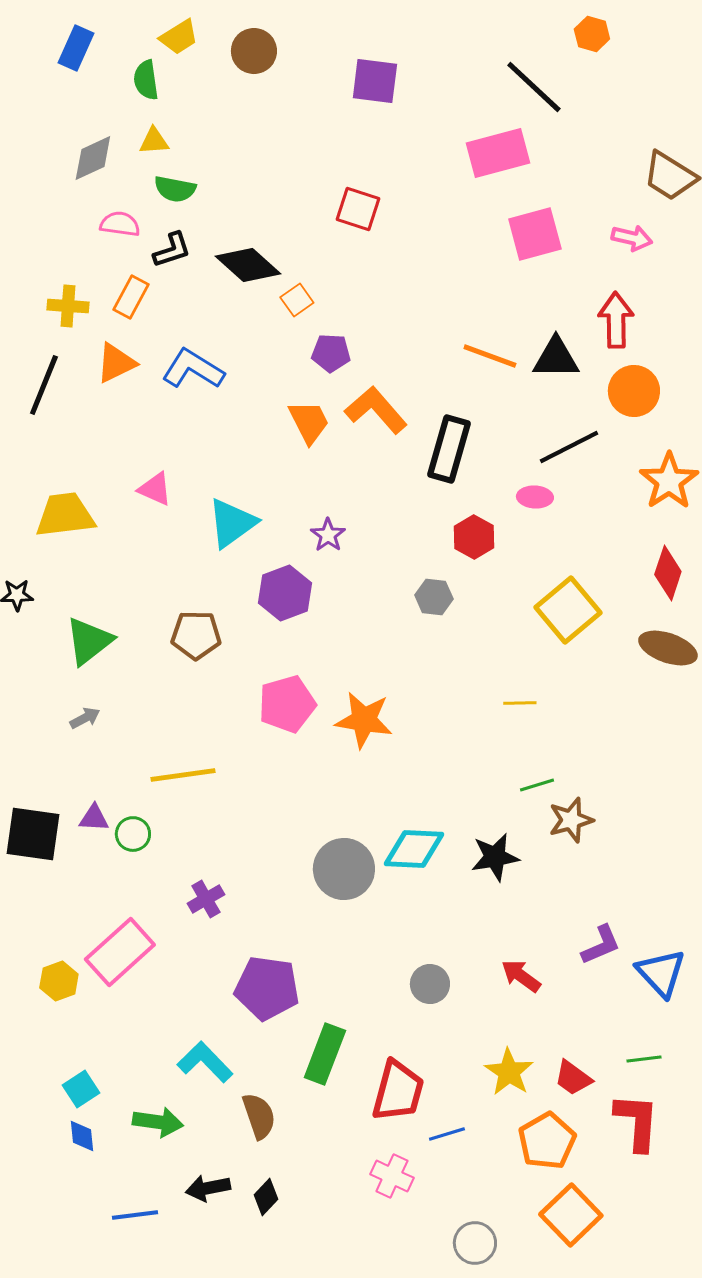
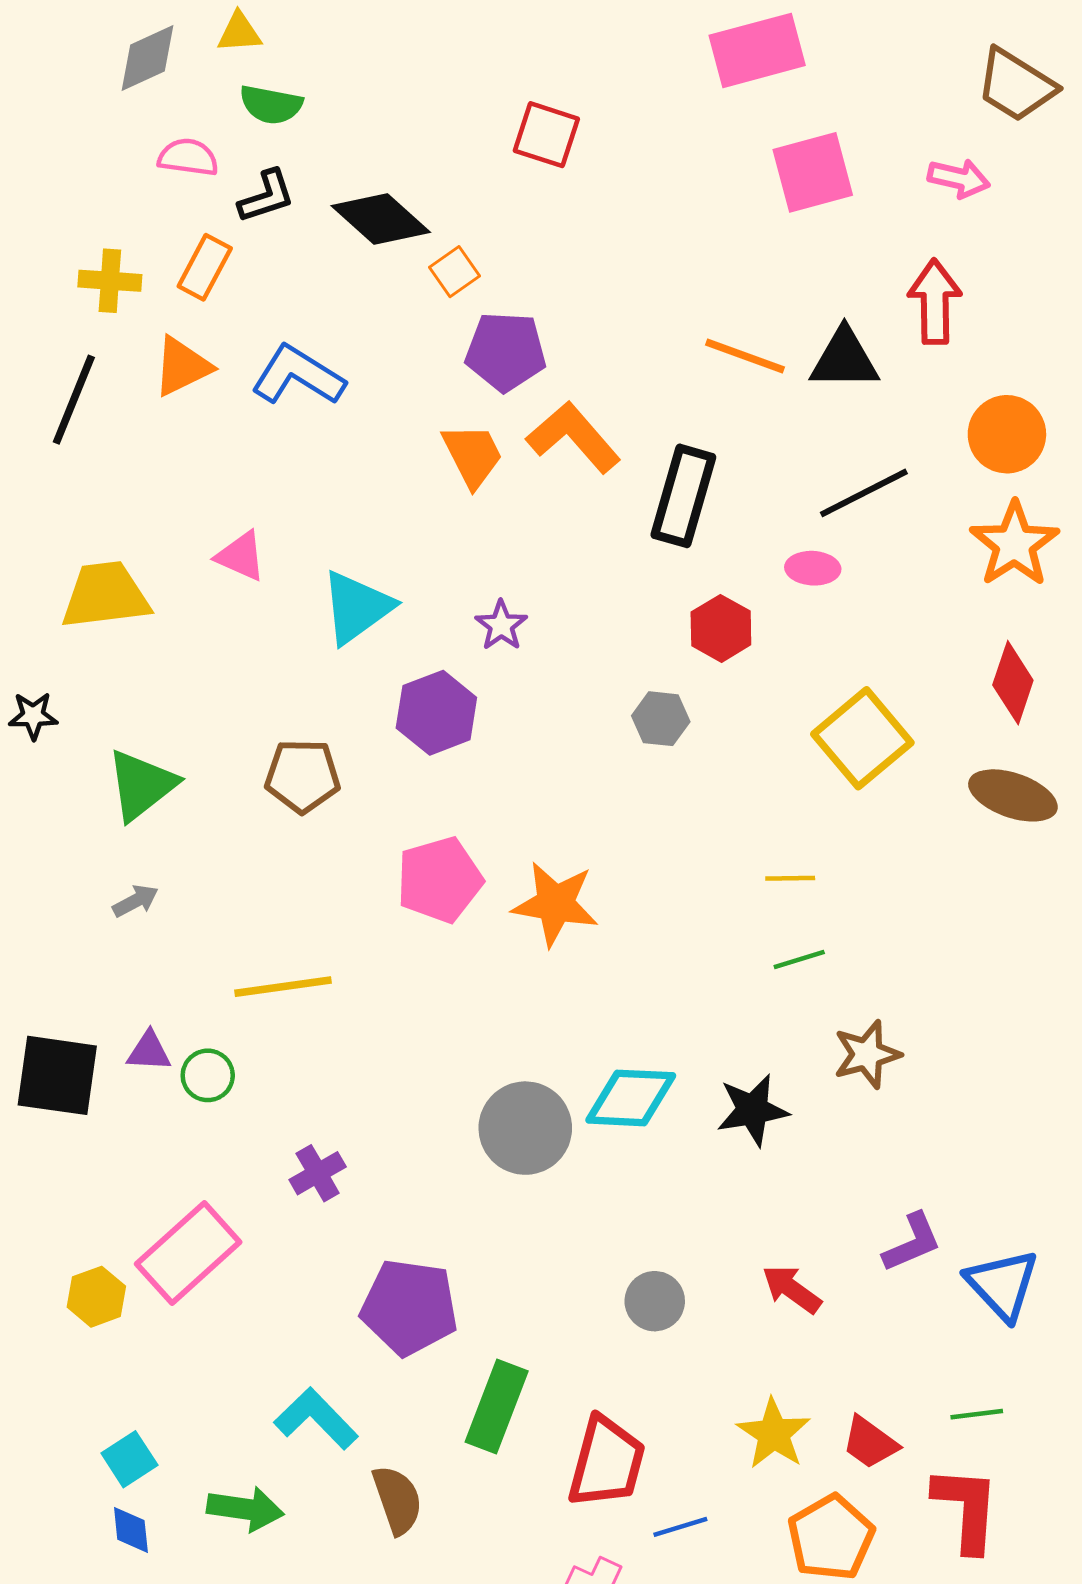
purple pentagon: (331, 353) -> (506, 351), size x1.4
orange circle: (634, 391) -> (1007, 434), moved
green line: (537, 785) -> (799, 960), moved

